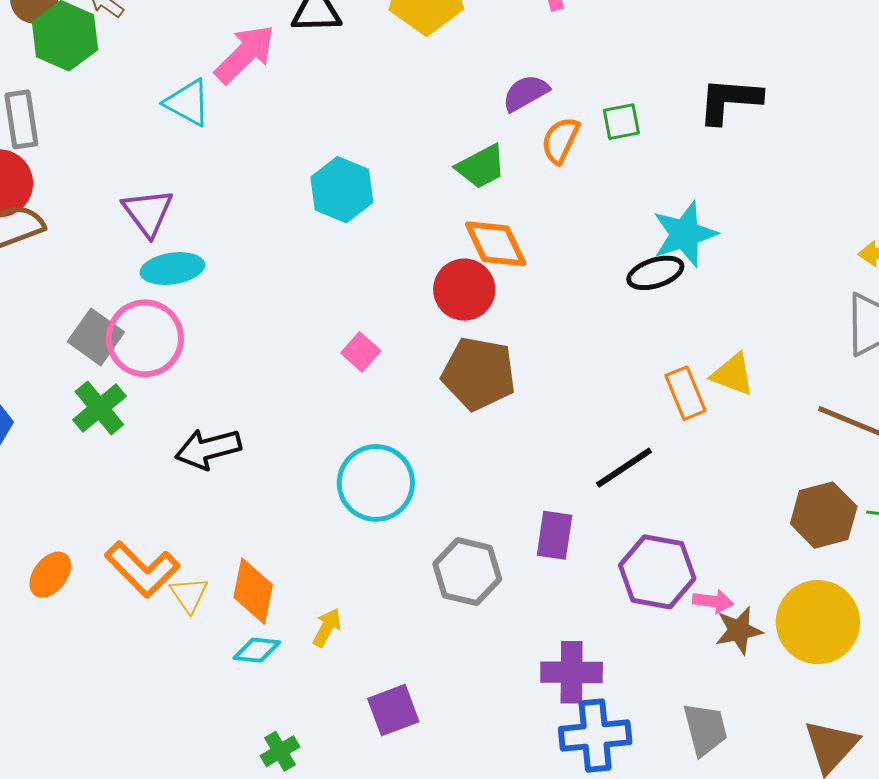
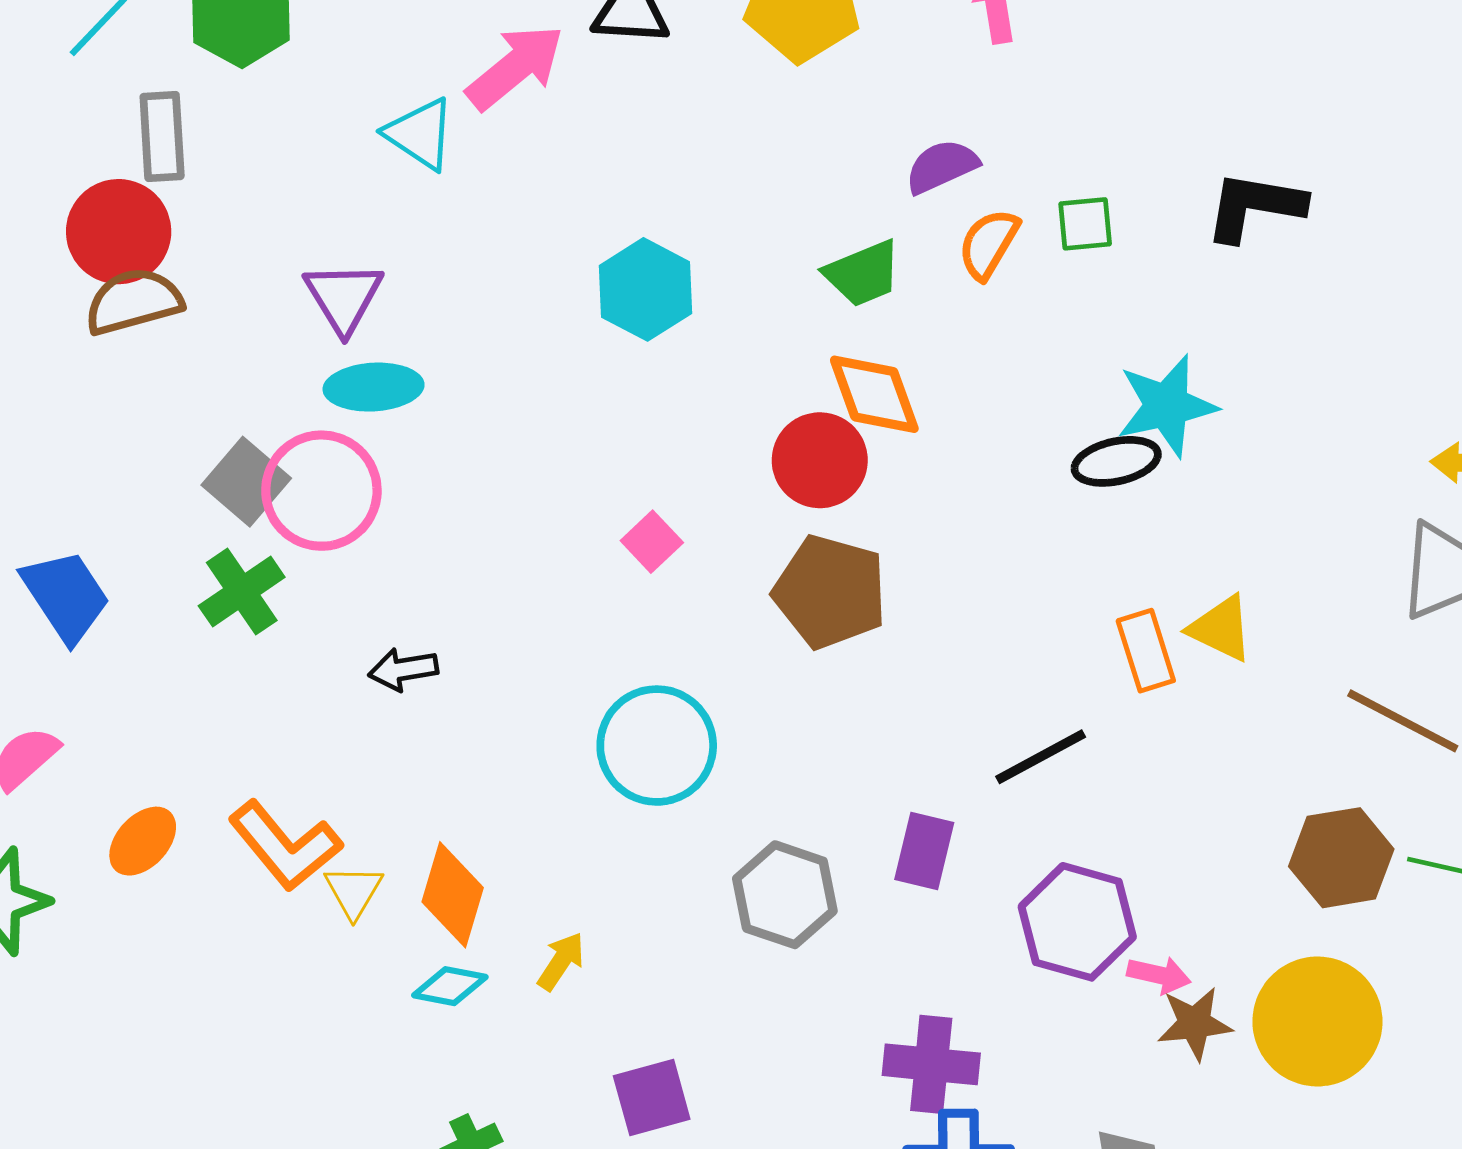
black arrow: (208, 449) -> (403, 669), size x0.7

